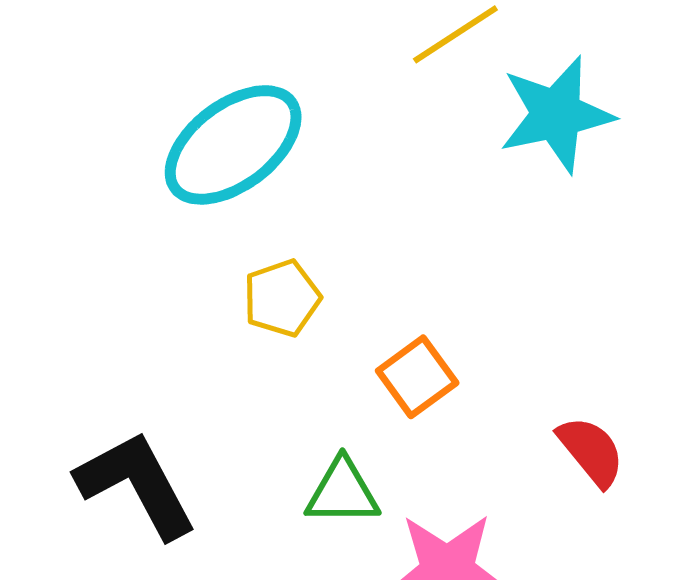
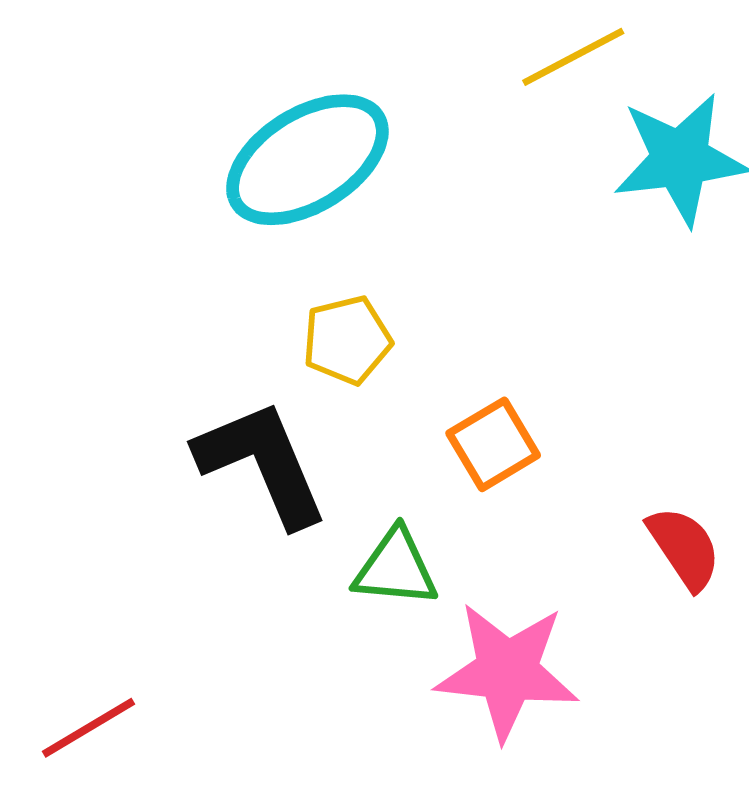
black L-shape: (137, 484) -> (262, 463), moved

